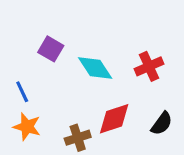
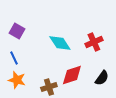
purple square: (51, 49) -> (17, 31), moved

